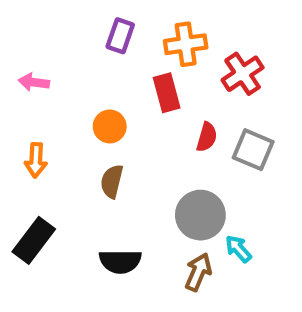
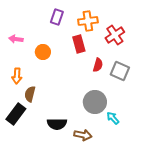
orange circle: (110, 126) -> (43, 52), moved
brown semicircle: (112, 181) -> (30, 94), moved
brown arrow: (198, 272) -> (83, 135), moved, turned 78

